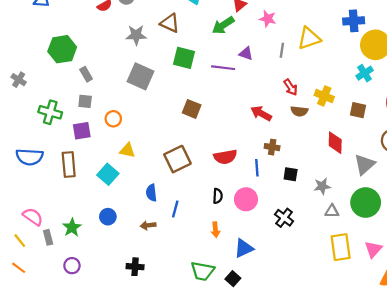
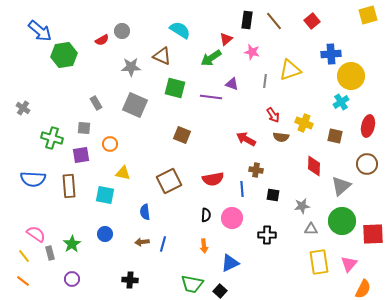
green hexagon: (62, 49) -> (64, 55), moved
gray rectangle: (86, 74) -> (96, 103), moved
cyan square: (108, 174) -> (105, 195), turned -30
blue line: (175, 209) -> (163, 244), moved
black cross: (284, 218) -> (267, 235), turned -36

